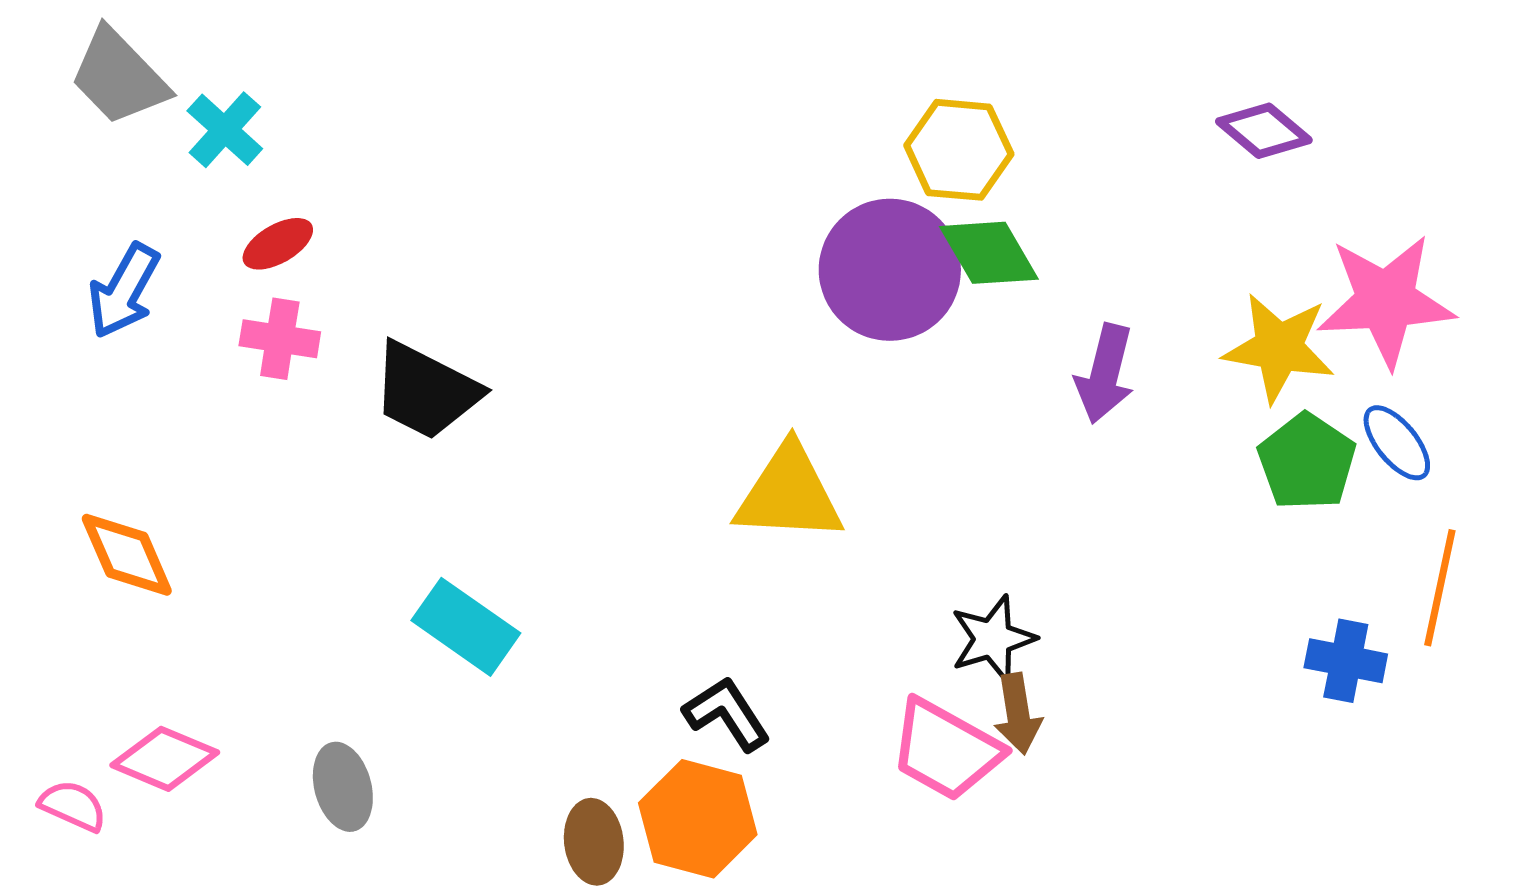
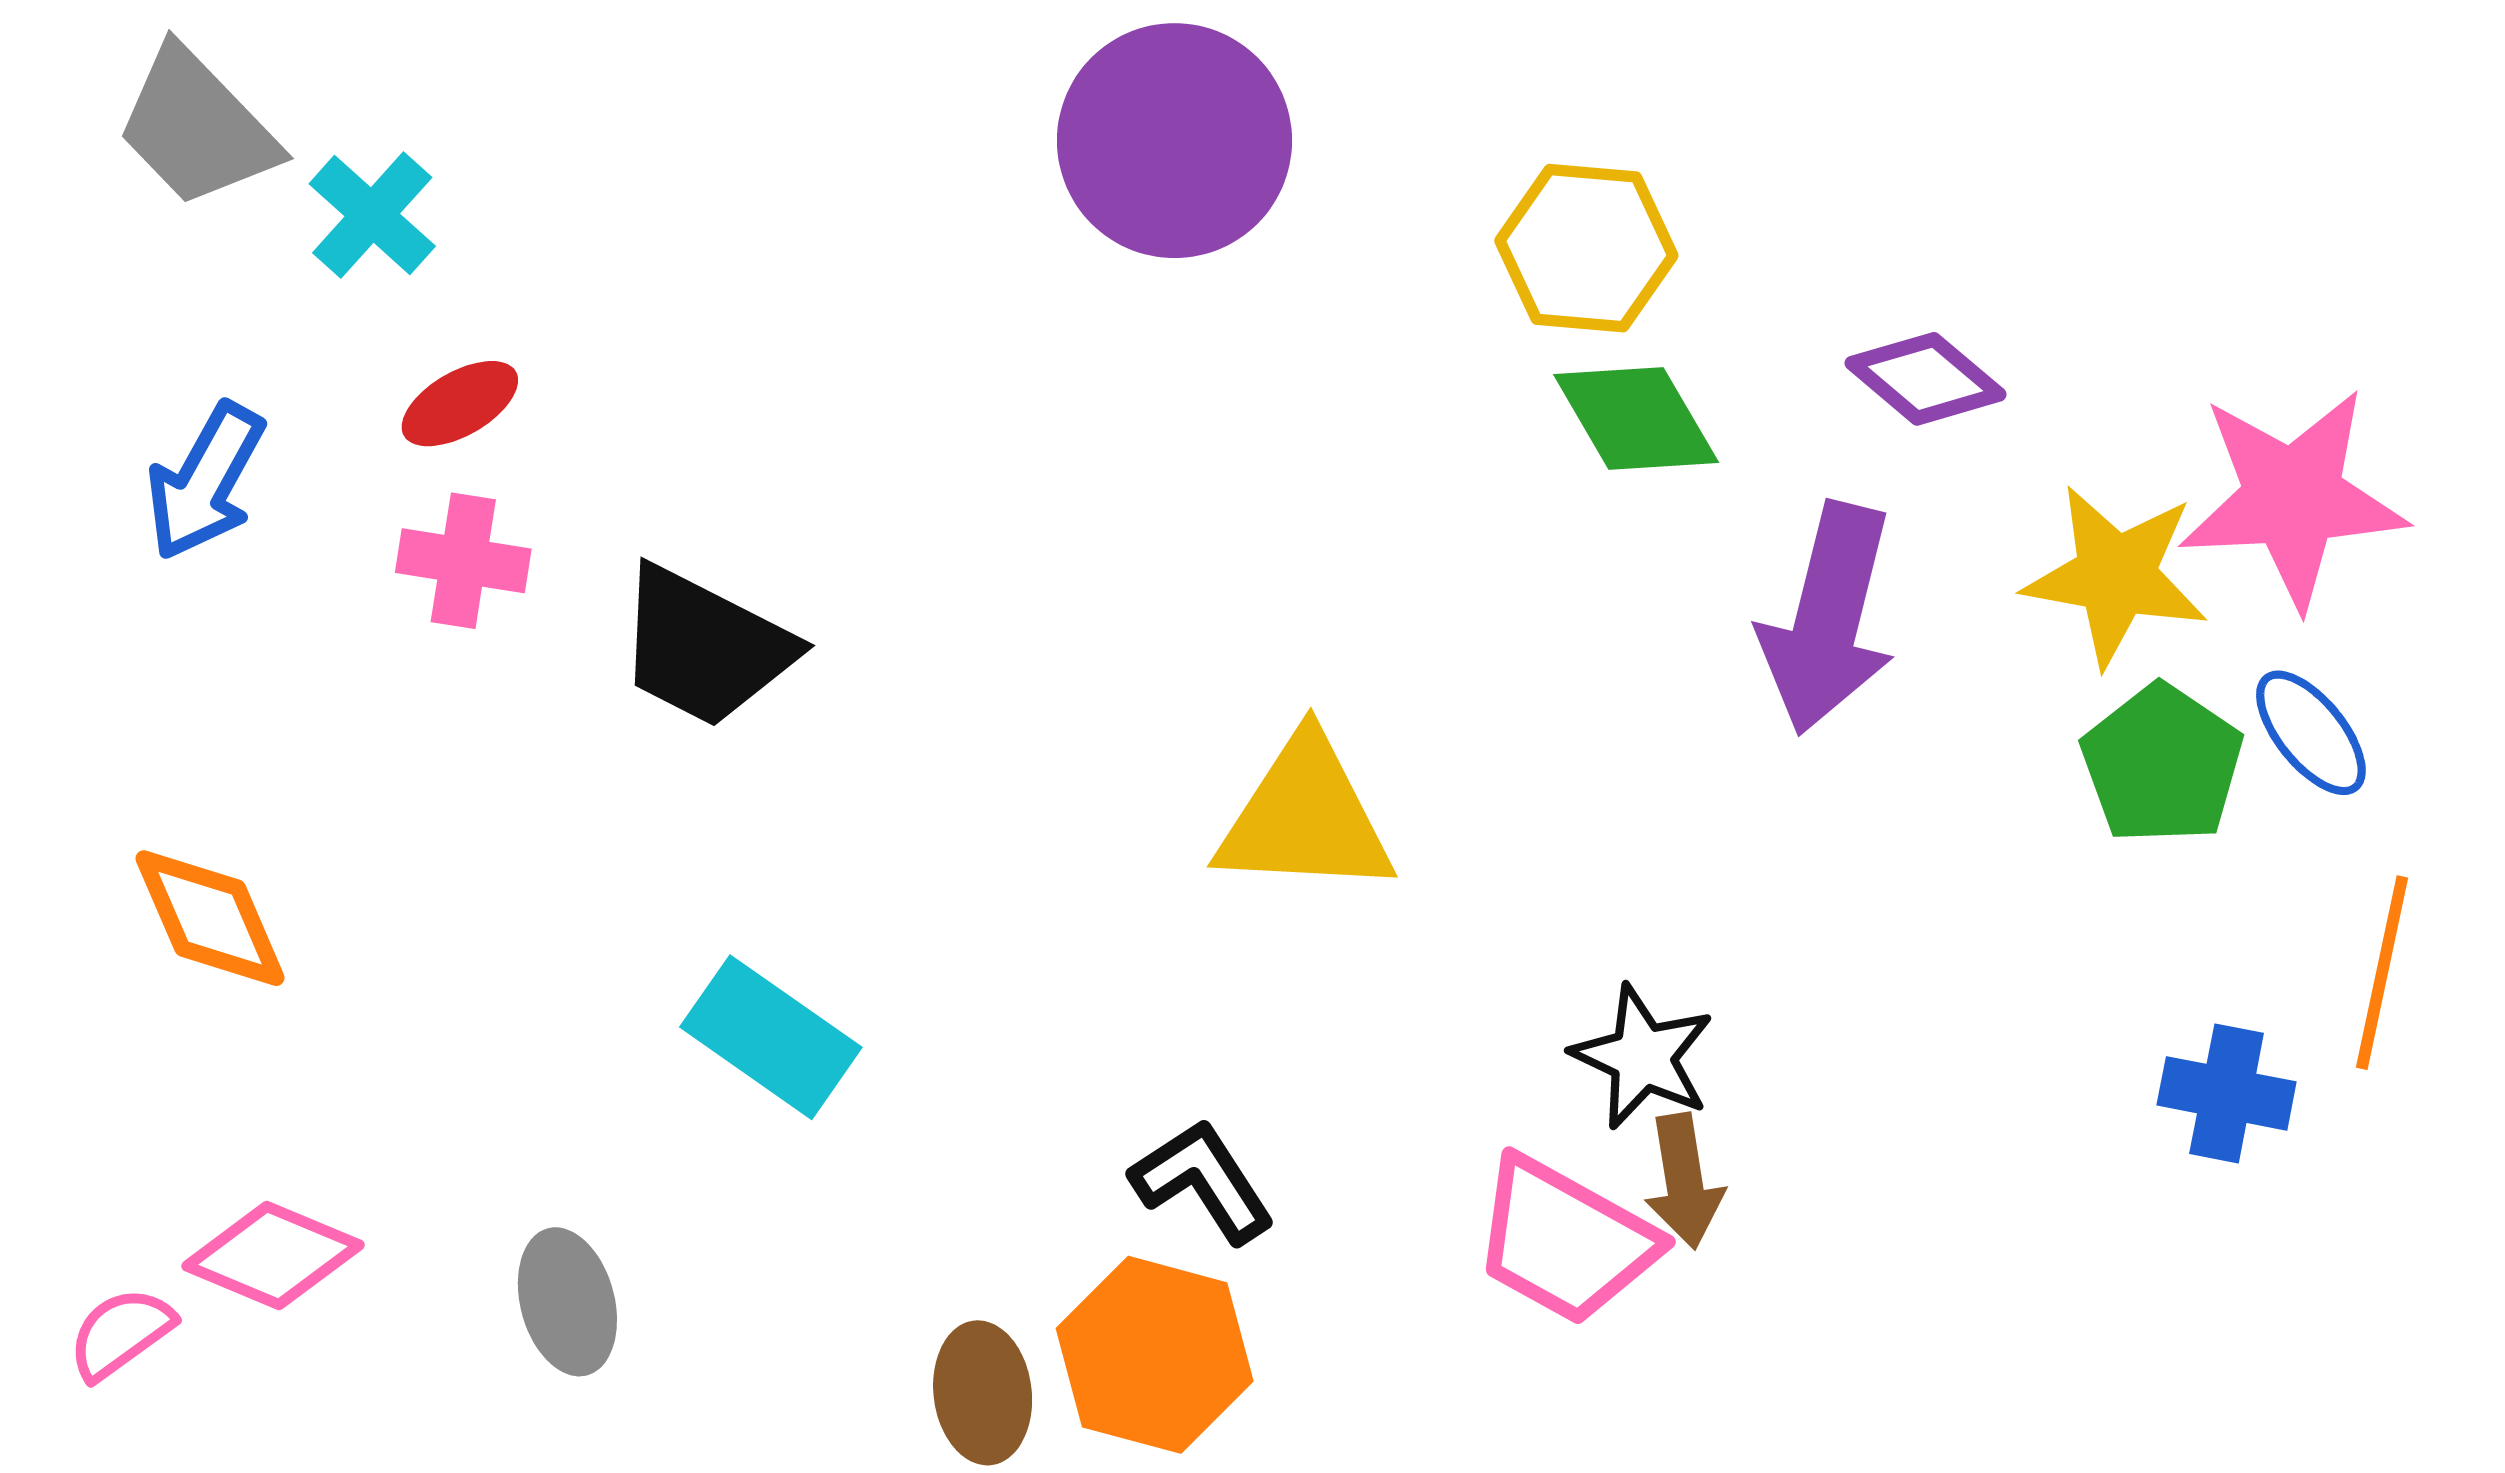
purple diamond: (1264, 131) -> (1925, 379), moved
purple circle: (890, 270) -> (1174, 141), moved
purple arrow: (1105, 374) -> (1828, 619), size x1.4
black star: (993, 639) -> (1643, 1057), turned -30
pink semicircle: (73, 806) -> (121, 1333), turned -60

